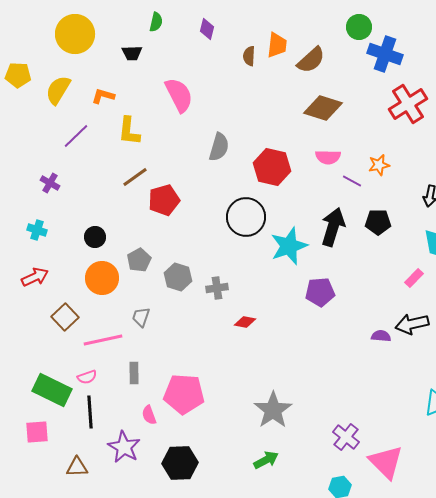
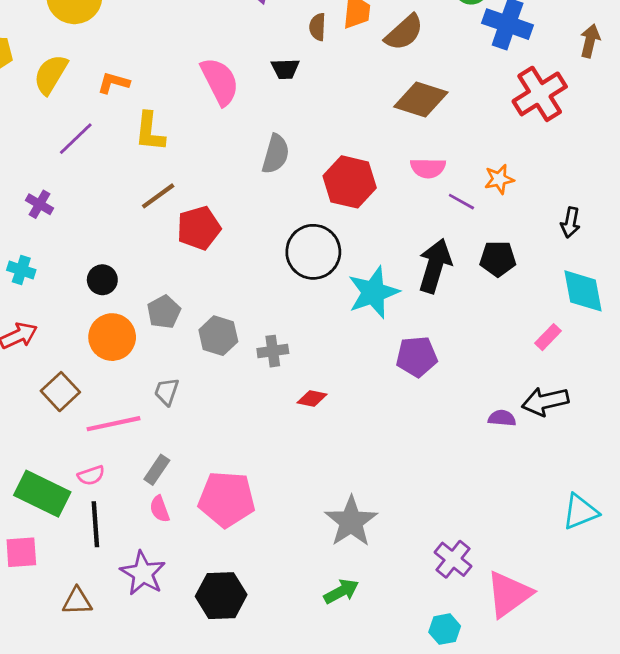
black trapezoid: (132, 53) -> (285, 69), moved
gray rectangle: (134, 373) -> (157, 470), turned 35
pink semicircle: (149, 415) -> (160, 509), moved
pink triangle: (386, 462) -> (509, 594), turned 39

